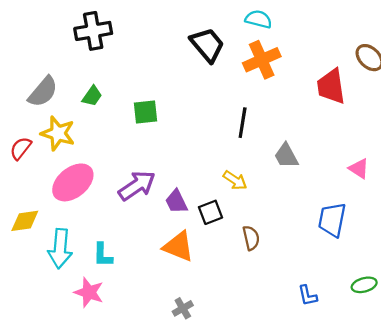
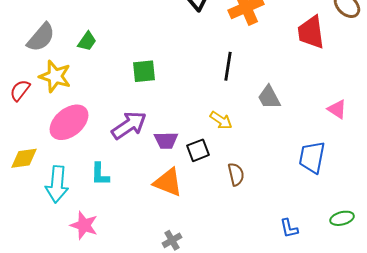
green square: (145, 112) -> (144, 71), moved
purple trapezoid: (176, 202) -> (166, 140), turned -65
cyan L-shape: (103, 255) -> (100, 174), moved

